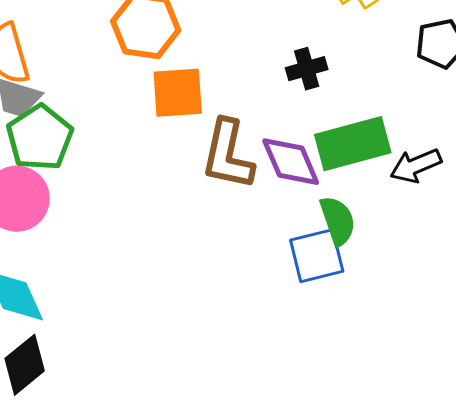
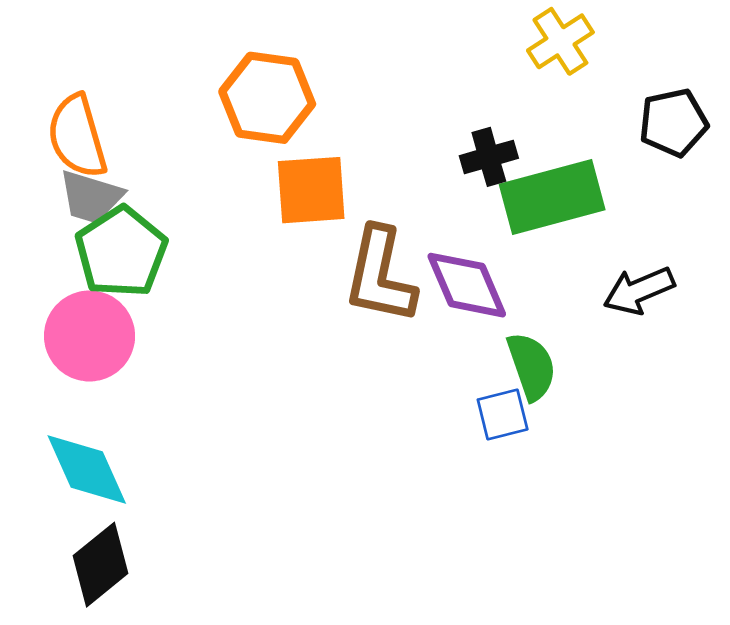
green rectangle: (353, 144) -> (552, 197), moved
blue square: (317, 256) -> (503, 414), size x0.7

